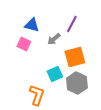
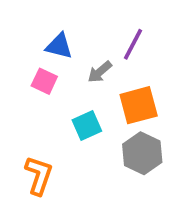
cyan square: (55, 74) -> (87, 126), moved
orange L-shape: (37, 95) -> (39, 175), moved

